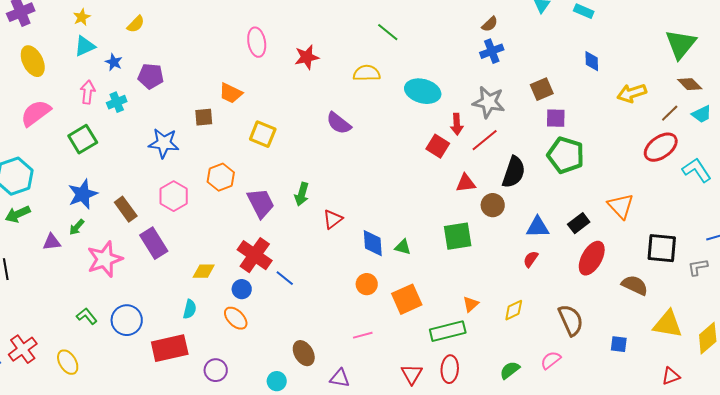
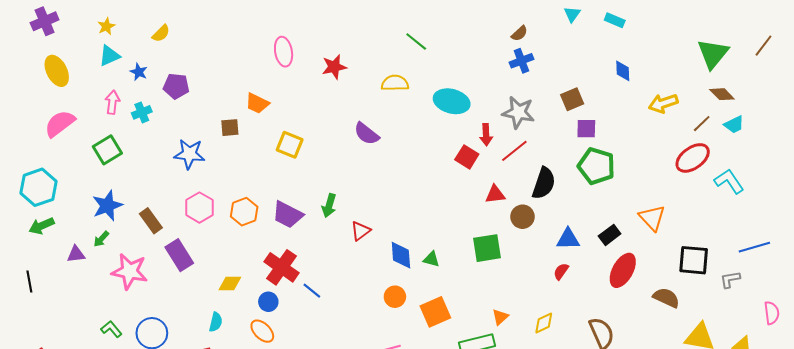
orange hexagon: (221, 177) -> (244, 212), moved
purple trapezoid: (261, 203) -> (288, 215), turned 144
pink star: (105, 259) -> (130, 271), turned 30

